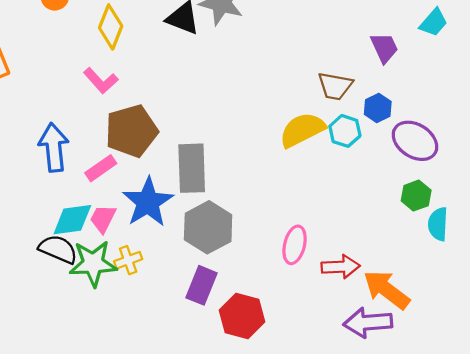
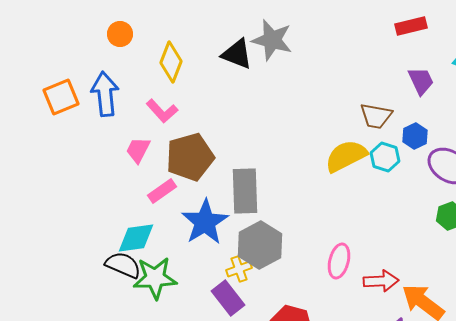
blue arrow: (54, 147) -> (105, 94), moved
pink trapezoid: (103, 219) -> (138, 150), moved
yellow cross: (128, 260) -> (239, 269), moved
purple rectangle: (201, 285) -> (228, 298), moved, turned -60

